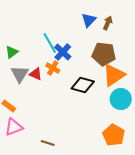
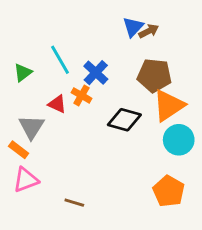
brown arrow: (108, 23) -> (149, 31), moved, turned 40
cyan line: (50, 43) -> (60, 60), moved
gray triangle: (20, 74) -> (31, 127), moved

